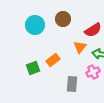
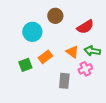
cyan circle: (35, 25) -> (32, 32), moved
orange triangle: (80, 47) -> (72, 52), moved, turned -32

